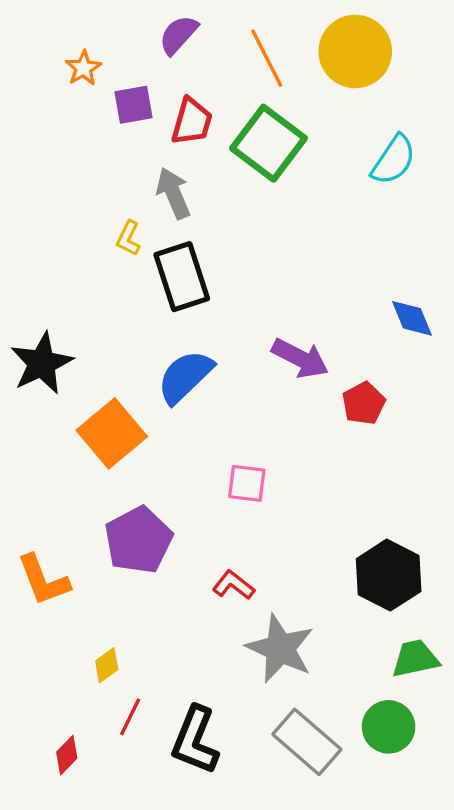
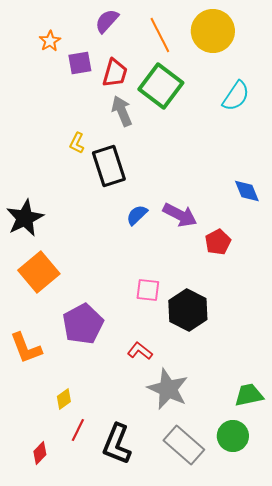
gray arrow: (173, 193) -> (122, 111), moved
blue semicircle: (185, 377) -> (137, 215), moved, size x0.6
orange square: (112, 433) -> (39, 272), moved
black hexagon: (389, 575) -> (188, 310), moved

